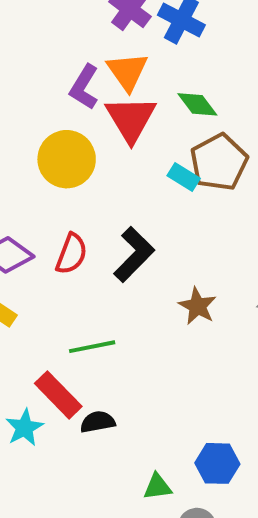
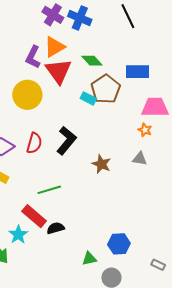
orange triangle: (127, 71) -> (54, 47), turned 40

